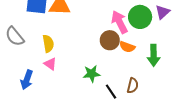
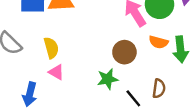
brown circle: (110, 40) -> (124, 52), moved
orange semicircle: (127, 47) -> (159, 42), moved

